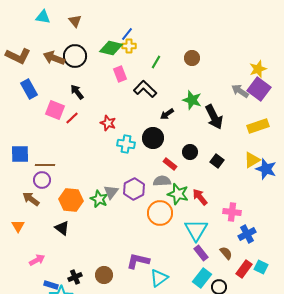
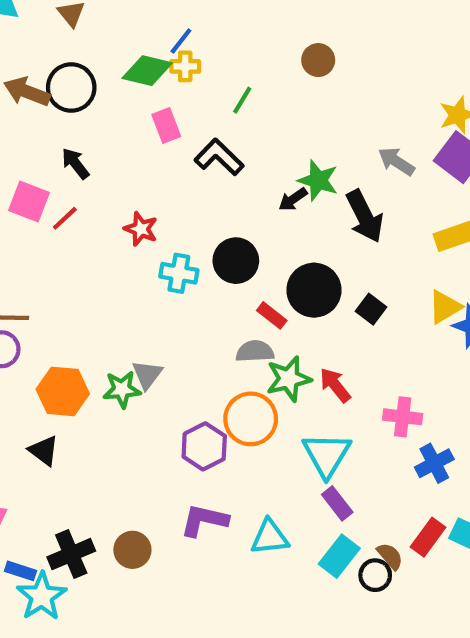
brown circle: (192, 58) -> (318, 60), moved
gray arrow: (240, 91) -> (396, 161), moved
black arrow: (167, 114) -> (293, 199), moved
black circle: (190, 152) -> (314, 290), size x1.6
purple hexagon: (134, 189) -> (204, 446), moved
green star: (178, 194) -> (289, 379), turned -30
green star: (99, 199) -> (122, 389), turned -30
brown semicircle: (226, 253) -> (390, 556), moved
black cross: (75, 277) -> (71, 554), size x1.5
cyan triangle: (159, 278) -> (270, 537), moved, turned 30

